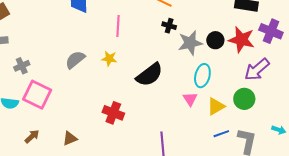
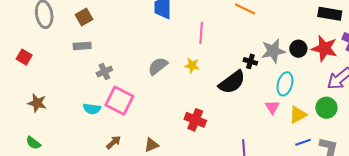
black cross: (169, 26) -> (250, 61), moved

